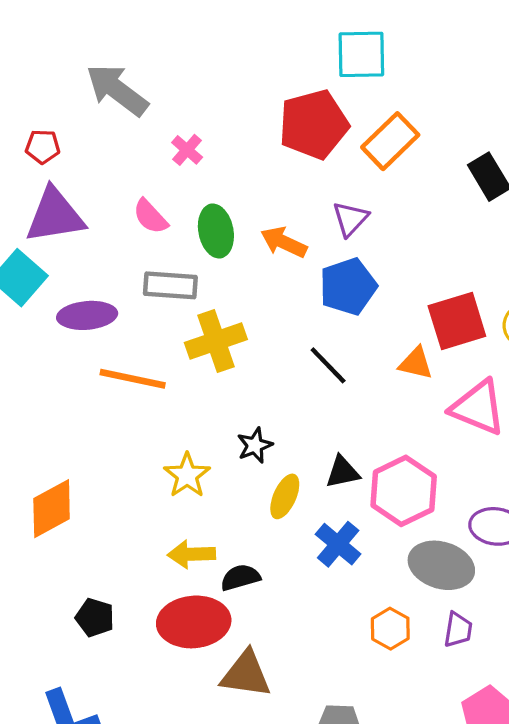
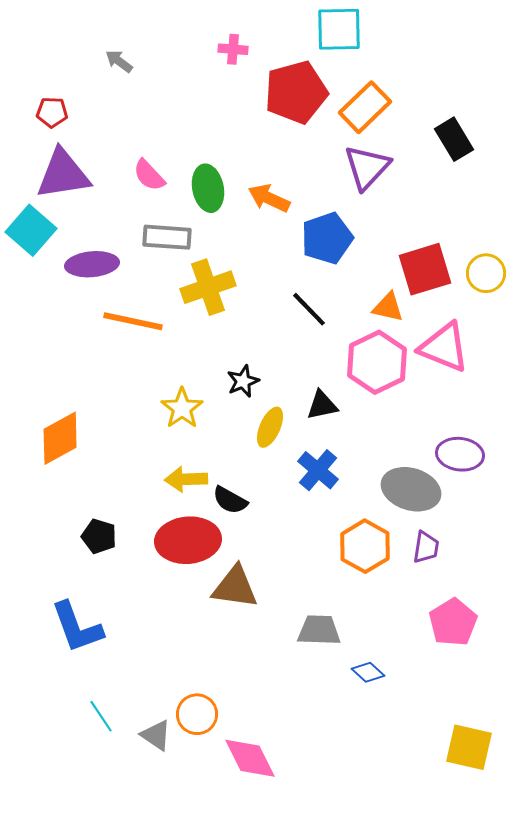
gray arrow: (117, 90) -> (119, 61), size x0.5
pink cross: (187, 150) -> (233, 49), moved, turned -36
purple triangle: (350, 219) -> (367, 167), moved, size x1.4
pink hexagon: (404, 491) -> (377, 362), moved
black semicircle: (240, 578) -> (230, 500), turned -135
orange hexagon: (390, 629) -> (365, 546), size x1.4

